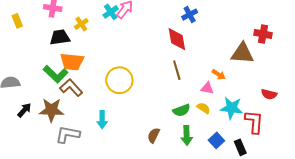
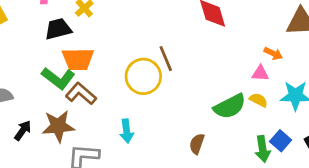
brown line: (177, 70) -> (166, 59), moved
green semicircle: (181, 110) -> (230, 106), size x1.4
green arrow: (187, 135) -> (263, 149), moved

